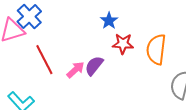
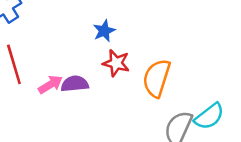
purple semicircle: (94, 66) -> (75, 84), turned 35

